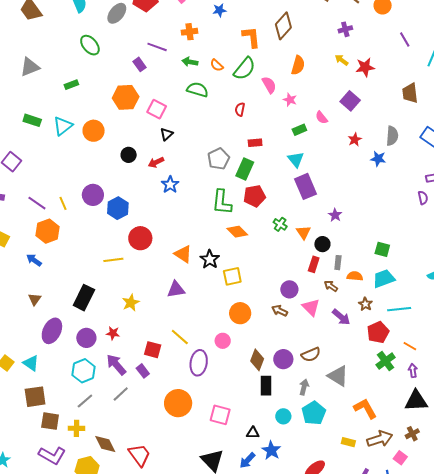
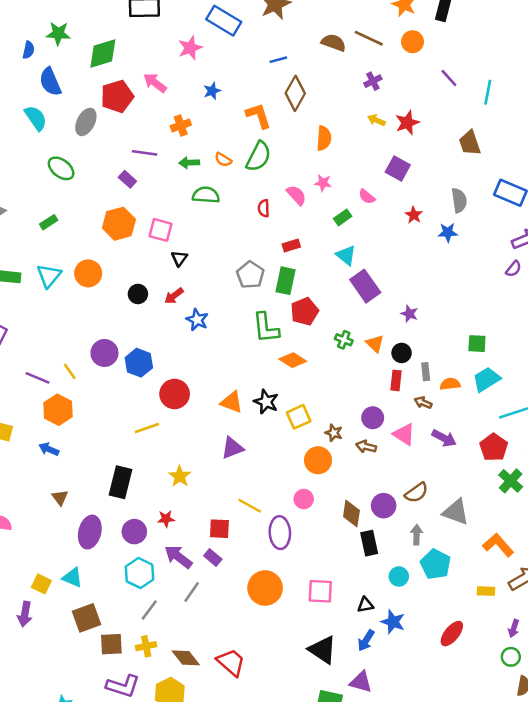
pink semicircle: (269, 85) -> (296, 195), moved
purple semicircle: (423, 198) -> (514, 269), turned 64
brown star: (365, 304) -> (334, 433), moved

